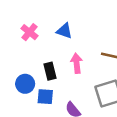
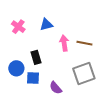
blue triangle: (64, 31) -> (46, 24), turned -32
pink arrow: (77, 63) -> (64, 43), moved

